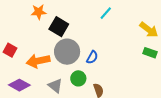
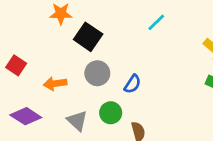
gray circle: (67, 52) -> (97, 73), size x0.7
orange arrow: (38, 61) -> (55, 84), size x0.7

